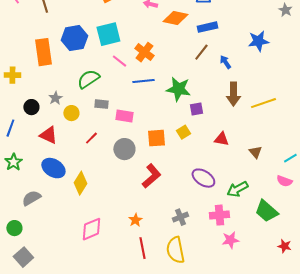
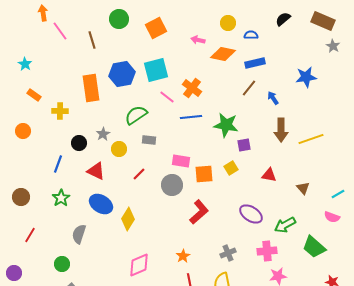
pink rectangle: (124, 116) -> (181, 161), moved
gray semicircle: (31, 198) -> (79, 234), turned -42

